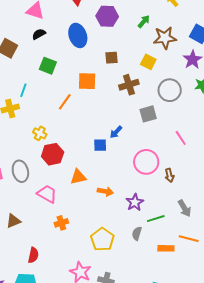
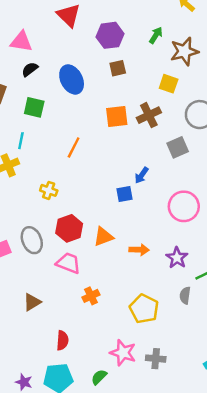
blue ellipse: (78, 35) -> (72, 79), moved
brown square: (112, 58) -> (118, 68), moved
green square: (48, 66) -> (34, 107), moved
orange square: (87, 81) -> (117, 117), moved
red hexagon: (53, 154) -> (69, 228), moved

